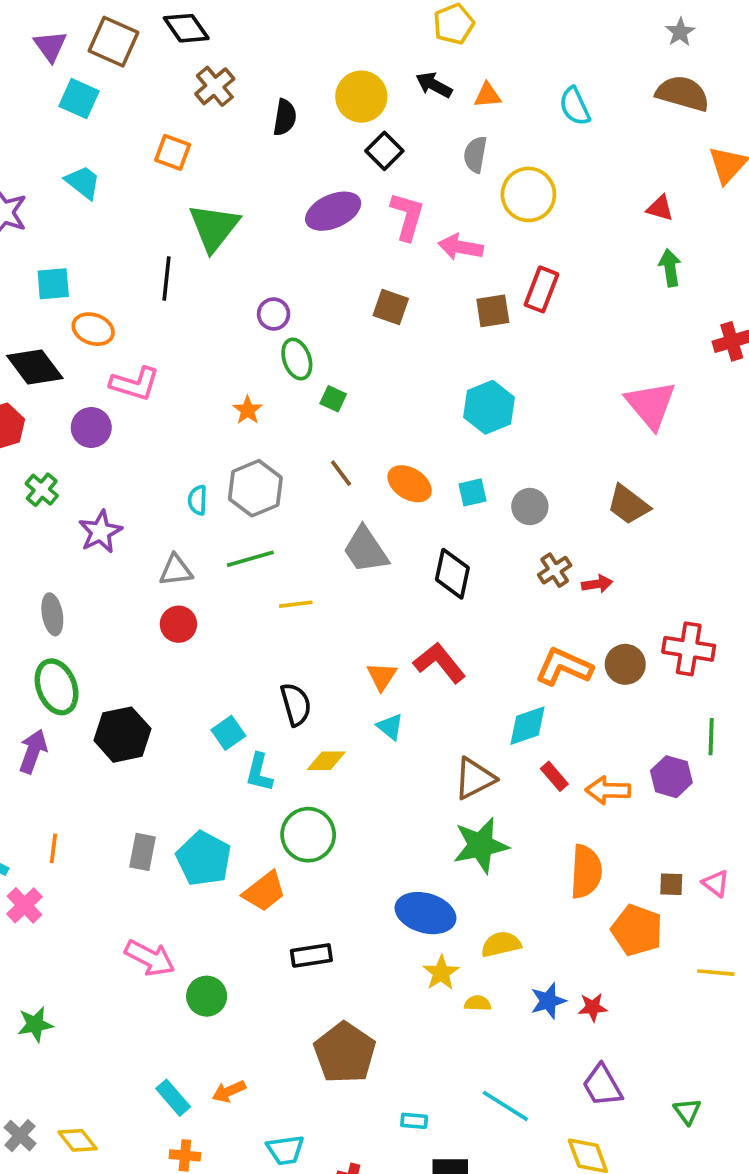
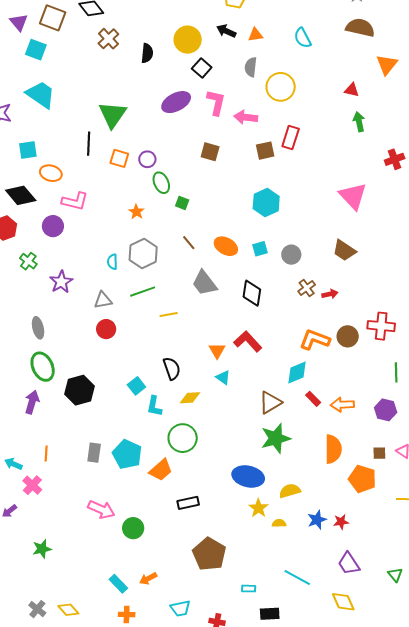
orange square: (173, 152) -> (119, 158), moved
cyan trapezoid: (83, 182) -> (41, 94), size x1.5
purple hexagon: (671, 777) -> (386, 410), moved

